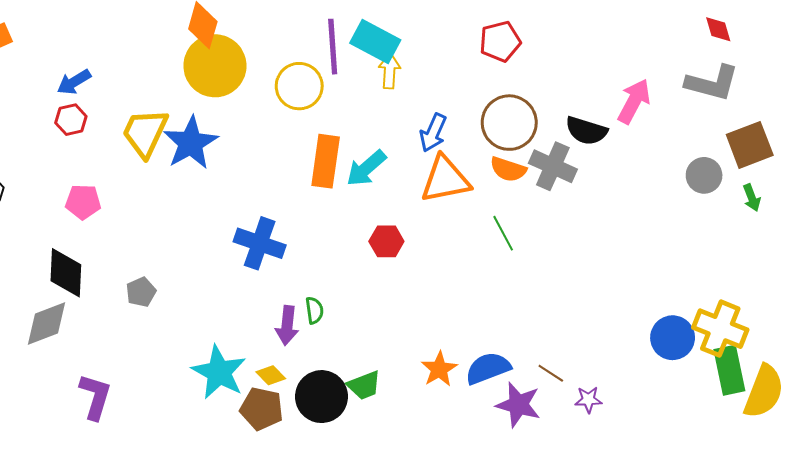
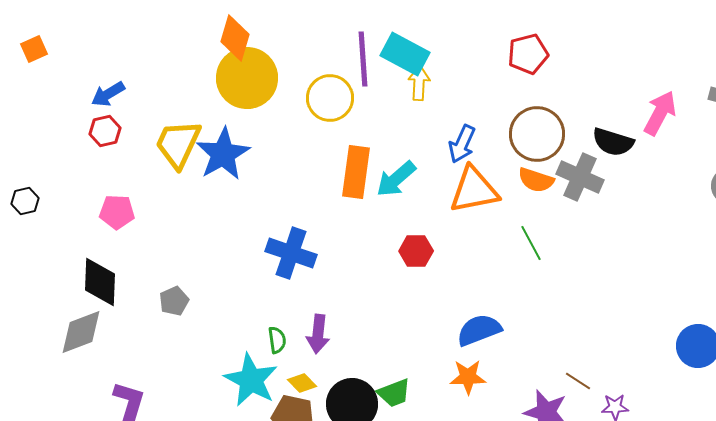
green semicircle: (314, 310) -> (277, 340), moved
blue semicircle: (488, 368) -> (479, 330), moved
orange star: (439, 369) -> (468, 377), turned 30

